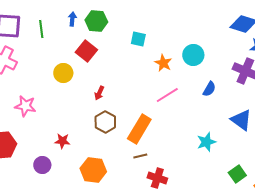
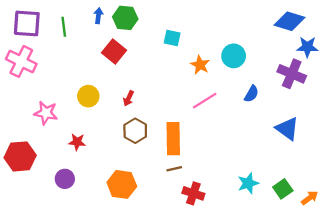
yellow circle: (63, 73) -> (88, 96), moved
orange rectangle: (139, 129) -> (173, 139), turned -32
red star: (62, 141) -> (77, 142), moved
cyan star: (206, 142) -> (248, 183), moved

